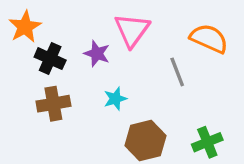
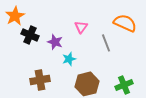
pink triangle: (132, 30) -> (81, 27), moved, size x0.6
purple star: (97, 54) -> (55, 42), moved
brown cross: (53, 104) -> (40, 80), moved

